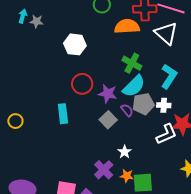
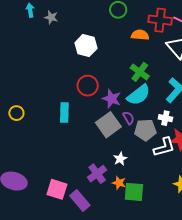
cyan arrow: (23, 16) -> (30, 10), moved, turned -32
orange semicircle: (127, 26) -> (140, 35), size x0.7
gray pentagon: (143, 104) -> (145, 130), moved
gray square: (108, 120) -> (108, 125), size x1.4

